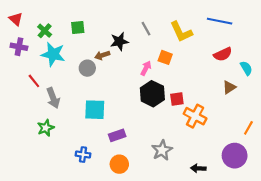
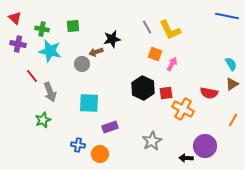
blue line: (220, 21) -> (227, 16), moved
gray line: (146, 29) -> (147, 27), moved
green cross: (45, 31) -> (42, 29), turned -32
red semicircle: (223, 54) -> (209, 93), moved, turned 36
pink arrow: (146, 68) -> (172, 64), moved
brown triangle: (229, 87) -> (232, 84), moved
purple circle: (235, 156) -> (205, 146), moved
orange circle: (119, 164) -> (100, 154), moved

